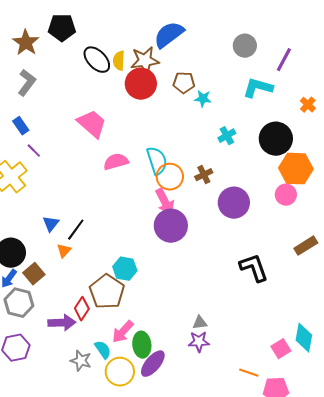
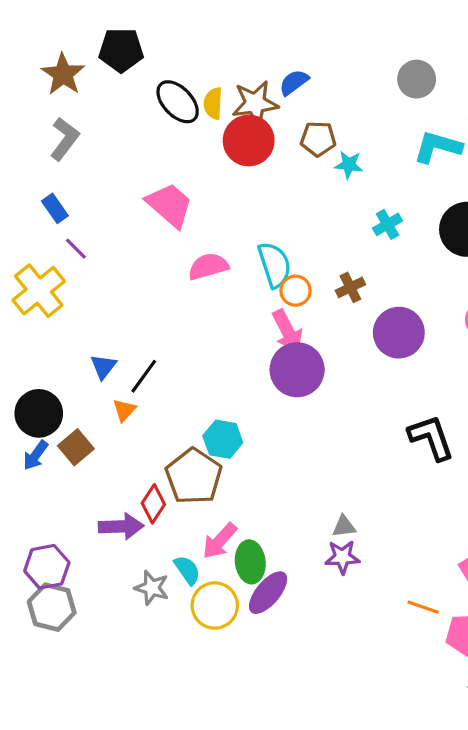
blue semicircle: (169, 35) -> (294, 82), moved, size x0.6
orange circle: (170, 177) -> (295, 291), size x0.7
gray hexagon: (19, 303) -> (52, 607), moved

